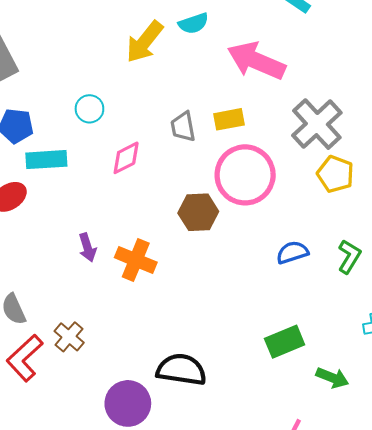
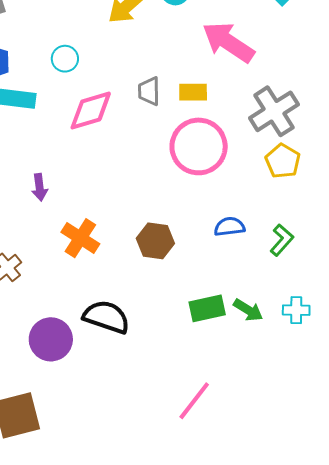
pink diamond: (126, 158) -> (91, 110), size x1.4
brown hexagon: (198, 212) -> (155, 241), moved
orange cross: (136, 260) -> (80, 238), moved
green arrow: (332, 378) -> (248, 310), moved

